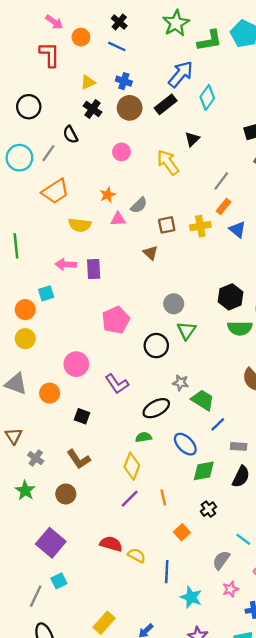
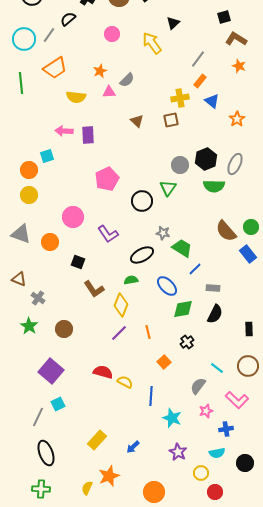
black semicircle: (70, 135) -> (68, 19), turned 77
brown square: (167, 225) -> (171, 120), moved
green line: (16, 246) -> (21, 83), moved
gray circle: (174, 304) -> (180, 165), moved
brown triangle: (14, 436) -> (19, 279), turned -35
brown L-shape: (79, 459) -> (94, 289), moved

